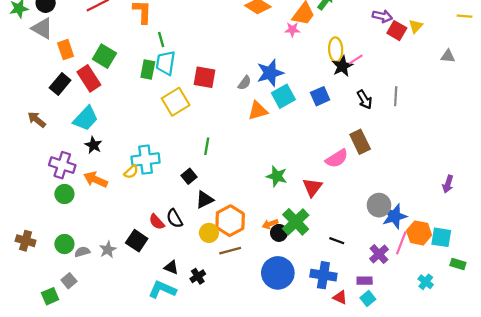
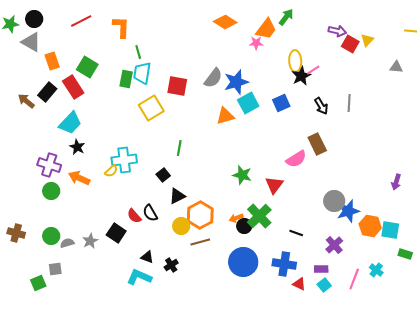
gray semicircle: (245, 83) -> (213, 78), moved, size x1.5
brown arrow: (37, 120) -> (26, 101), moved
pink line: (401, 243) -> (354, 279), moved
gray square: (69, 281) -> (55, 269), turned 32

